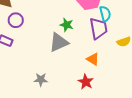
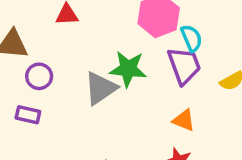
green star: (67, 25) -> (128, 69), size x1.5
gray triangle: (59, 42) -> (101, 88), moved

